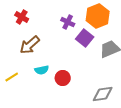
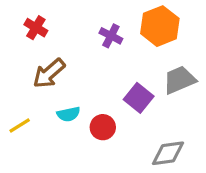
purple square: (85, 38) -> (139, 98), moved

